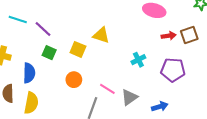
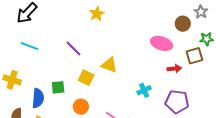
purple line: (43, 29) -> (73, 49), moved
brown square: (189, 35) -> (194, 56), moved
green square: (49, 53) -> (58, 87), moved, turned -32

